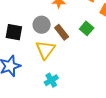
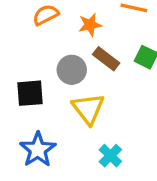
brown rectangle: (62, 32) -> (106, 59), moved

